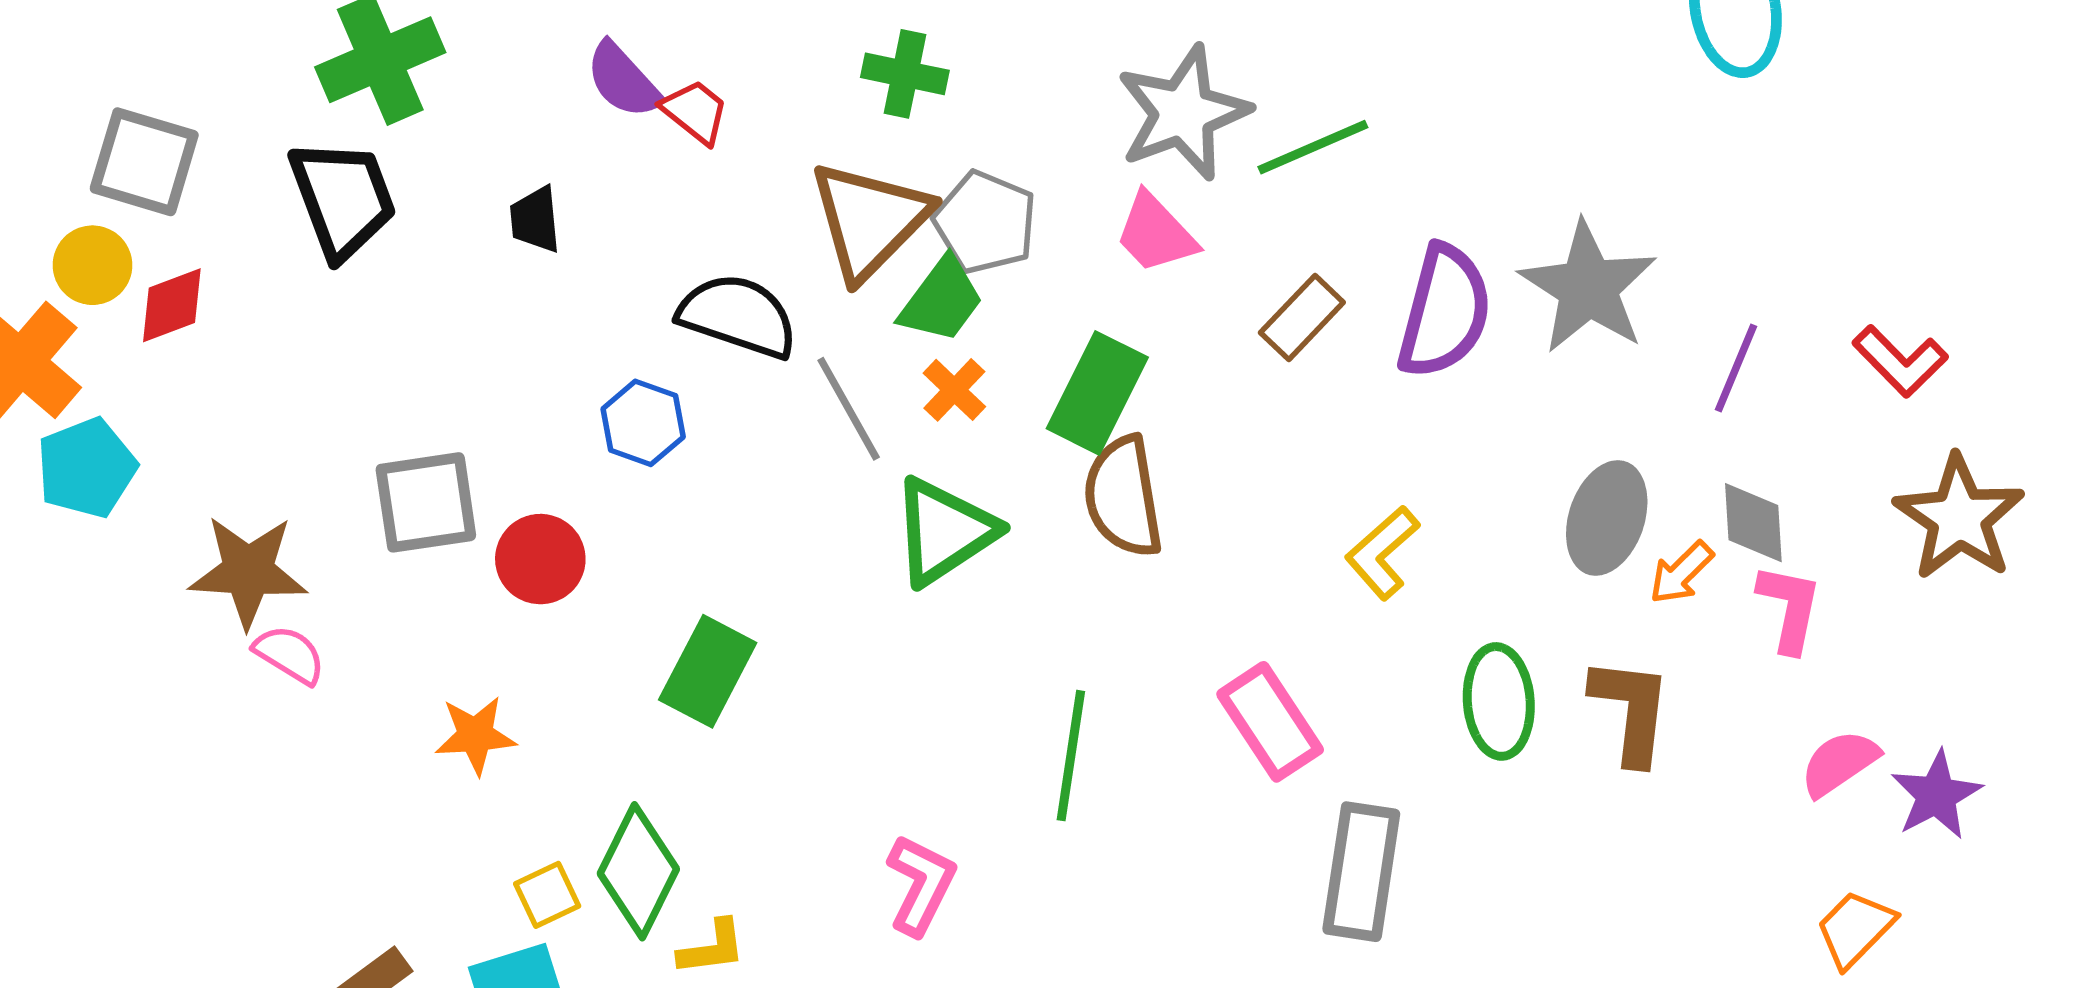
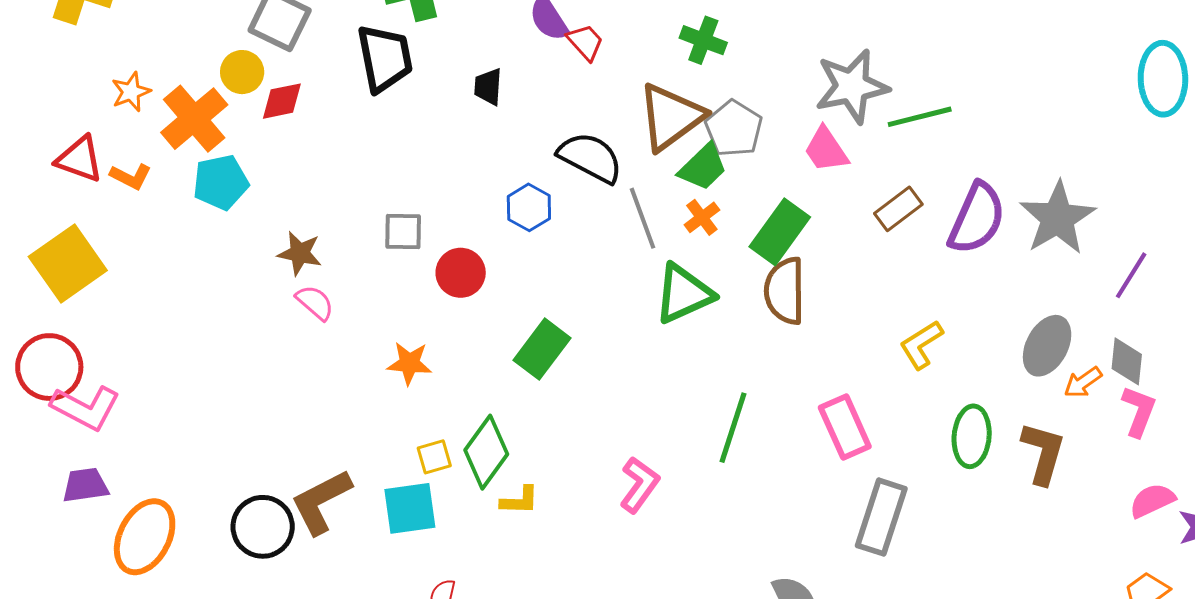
gray square: (426, 502) -> (403, 232), size x0.7
brown star: (248, 571) -> (300, 253), size x0.7

